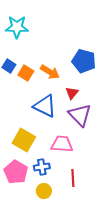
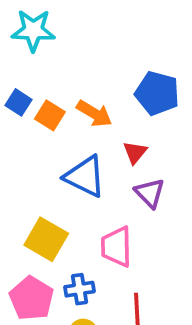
purple triangle: (80, 115) -> (150, 193), size x0.7
pink trapezoid: (62, 144) -> (116, 247), turned -95

